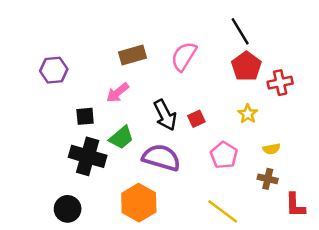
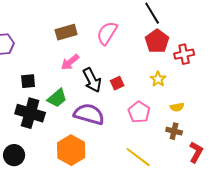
pink arrow: (118, 93) -> (70, 62), moved
red L-shape: (295, 205) -> (196, 152), turned -150

